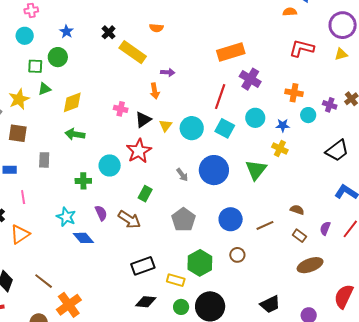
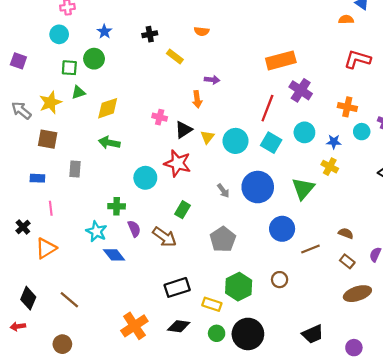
black cross: (109, 32) -> (150, 34), turned 32
yellow rectangle: (133, 52) -> (175, 56), size x0.6
red star: (139, 151) -> (178, 163), turned -30
green cross: (83, 181) -> (117, 206), moved
blue circle: (231, 219) -> (282, 229), moved
orange cross: (69, 305) -> (134, 326), moved

